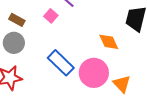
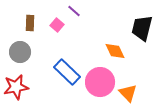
brown rectangle: (17, 20) -> (30, 23), moved, turned 63

